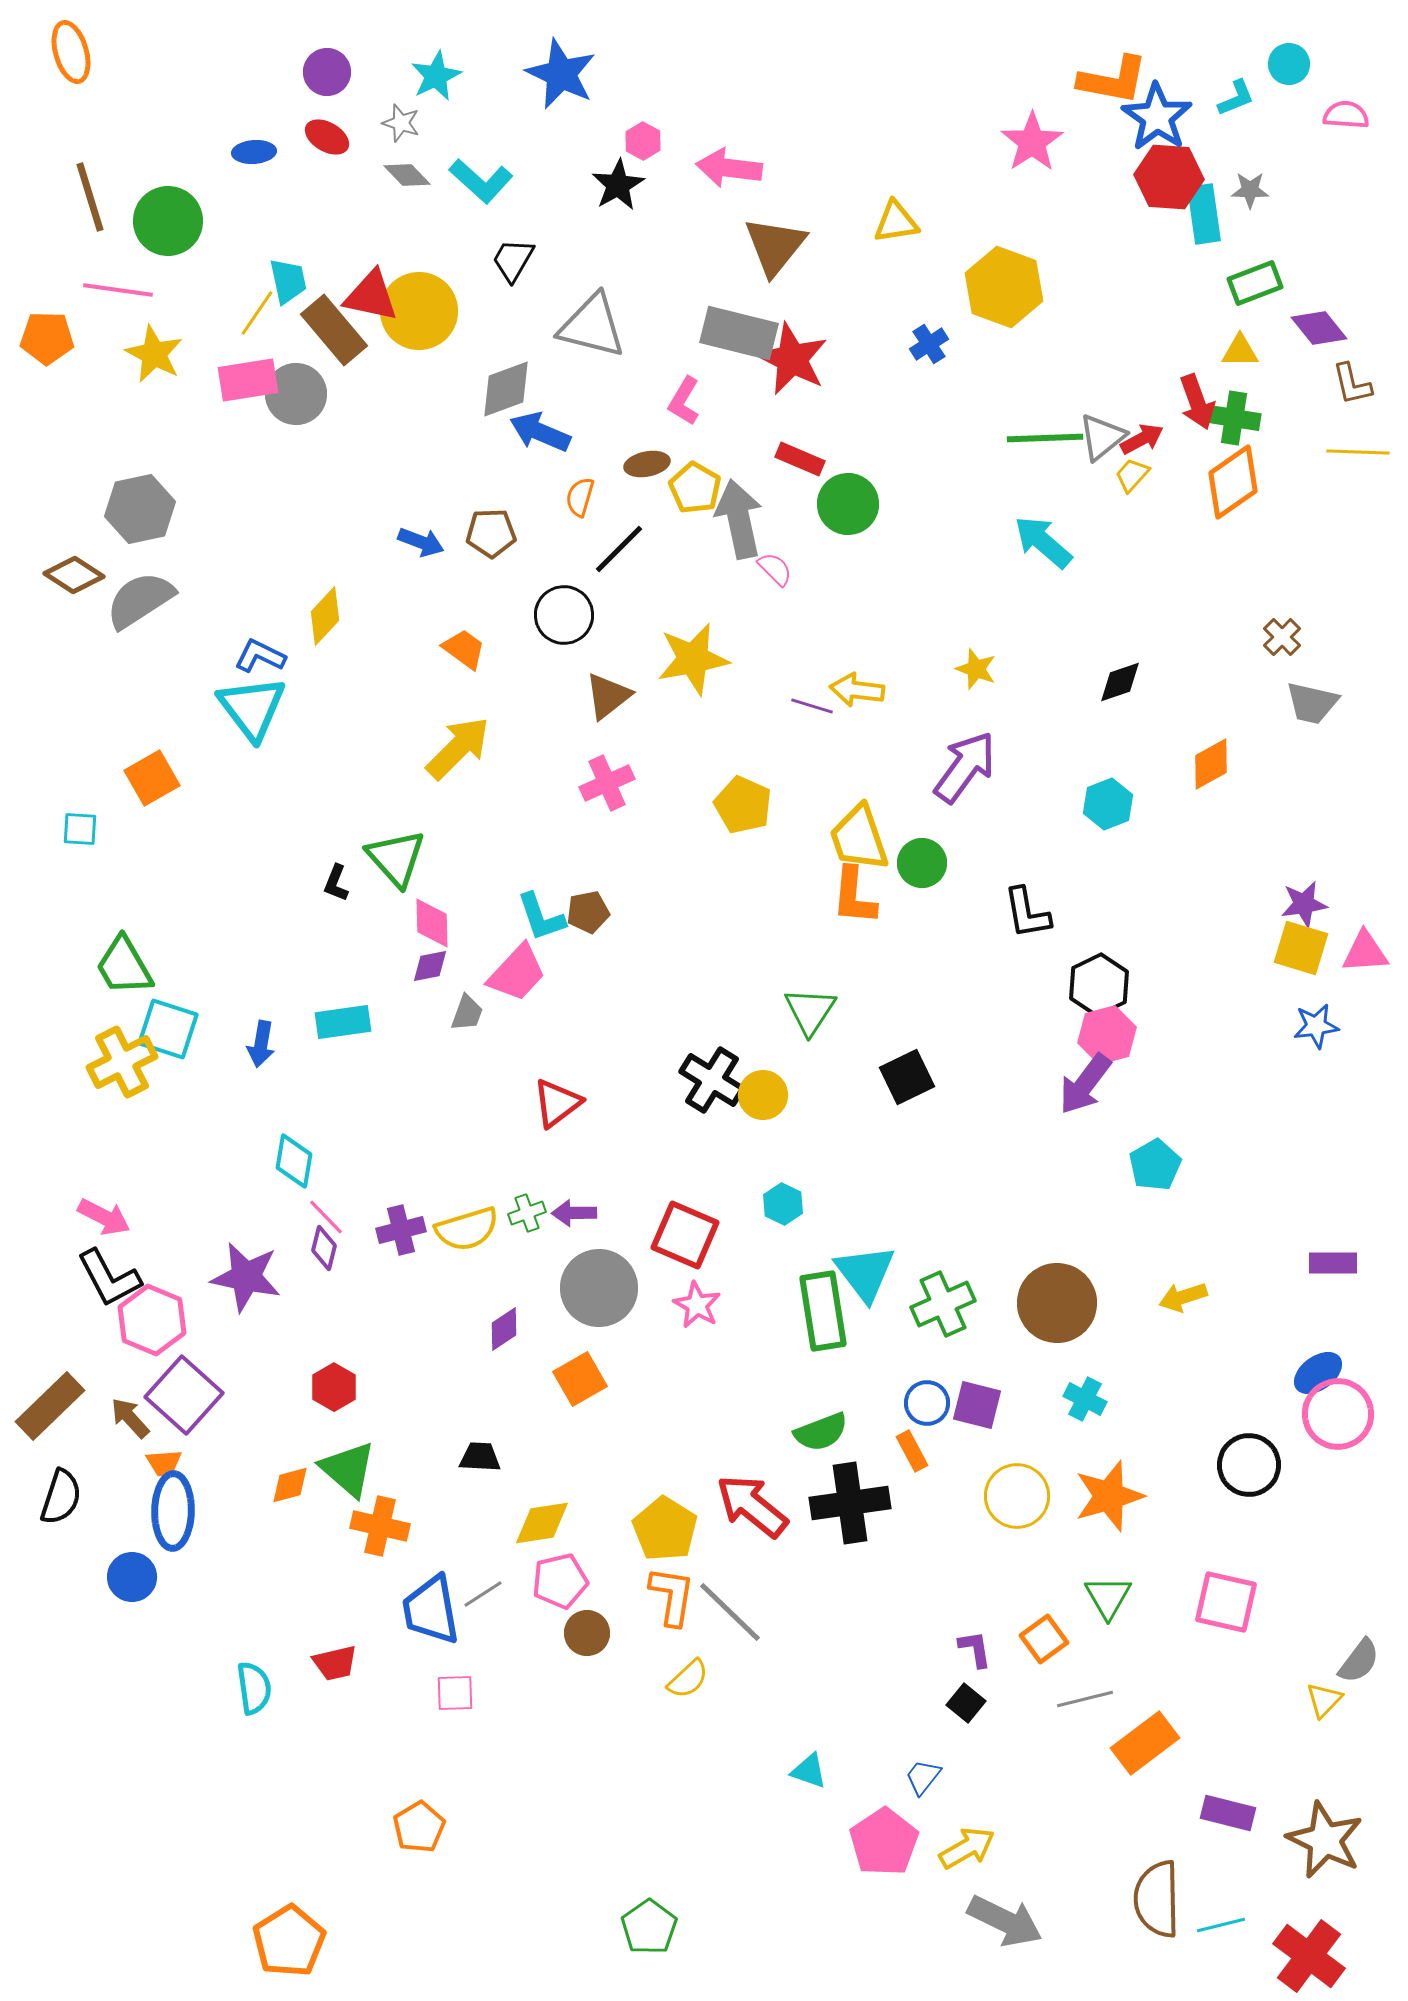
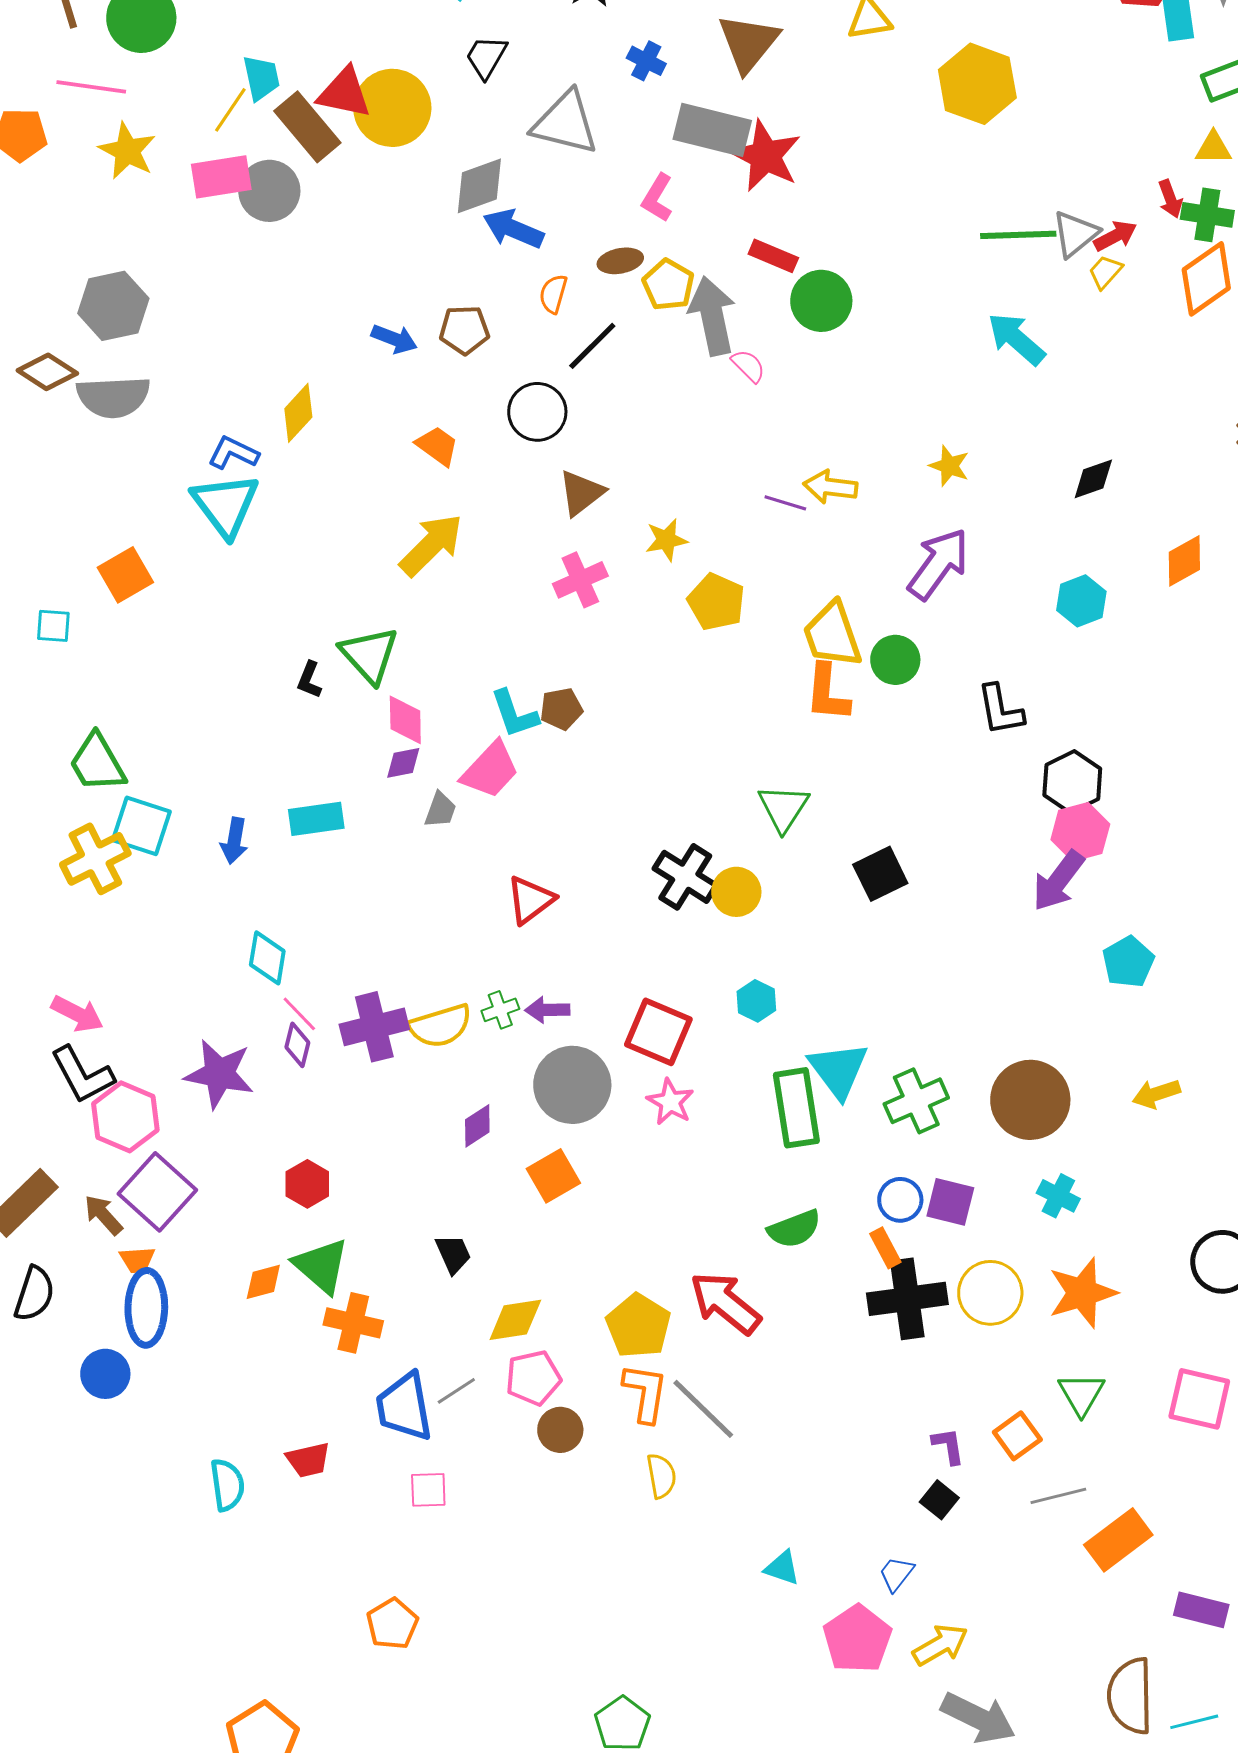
blue cross: (929, 344) -> (646, 61), moved, turned -30
red arrow: (1197, 402) -> (1170, 199), size x0.7
gray semicircle: (140, 600) -> (113, 397), turned -150
yellow star: (693, 659) -> (666, 540), moved, size x0.6
purple cross: (401, 1230) -> (374, 1027), size x1.4
black trapezoid: (480, 1457) -> (453, 1254), turned 63
black cross: (850, 1503) -> (907, 1299), moved
yellow semicircle: (688, 1679) -> (661, 1476), turned -57

